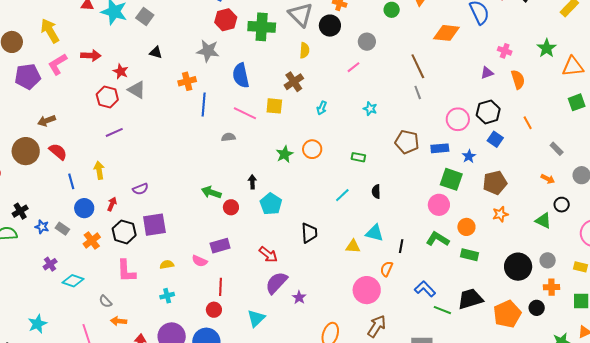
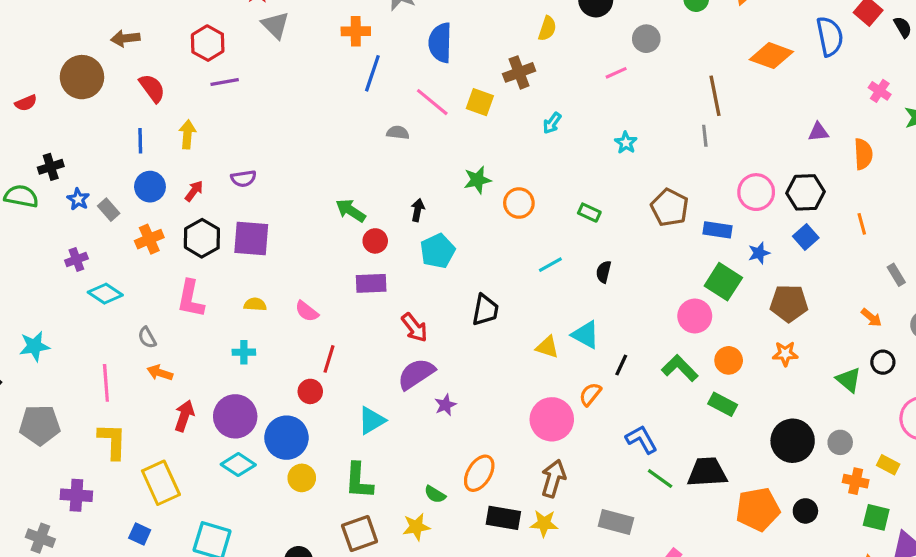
pink cross: (505, 51) -> (880, 91), moved
red hexagon: (107, 97) -> (208, 43), moved
orange circle: (312, 149) -> (519, 203), moved
red semicircle: (58, 152) -> (152, 88), moved
purple rectangle: (220, 246) -> (371, 283), moved
orange cross: (551, 287) -> (856, 481), moved
brown arrow: (377, 326) -> (553, 478), turned -30

